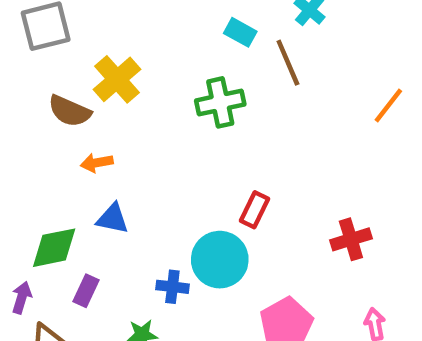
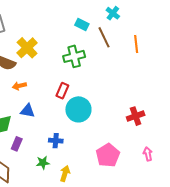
orange line: (388, 106) -> (136, 44), moved, turned -42
red rectangle: (255, 210) -> (62, 91), moved
cyan circle: (220, 260) -> (78, 109), moved

